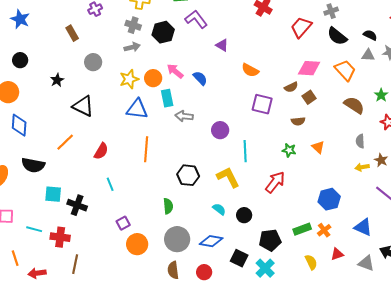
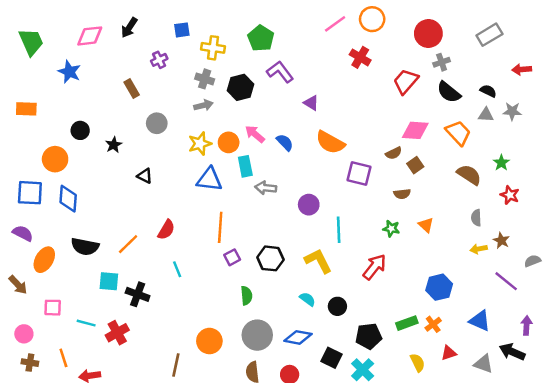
black circle: (20, 60) -> (80, 130), moved
orange semicircle: (250, 70) -> (330, 142), moved, size x1.4
black triangle: (83, 106) -> (145, 176), size x0.6
orange line: (65, 142) -> (128, 244), moved
purple square: (123, 223) -> (232, 257), moved
red cross: (60, 237) -> (117, 333), turned -36
brown line: (75, 264) -> (176, 365), moved

